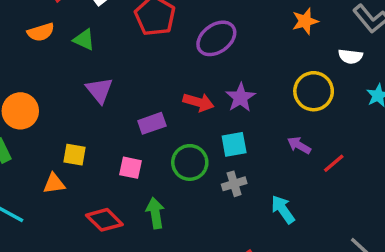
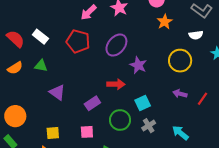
purple star: (240, 97) -> (138, 65), moved

